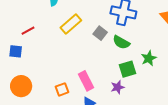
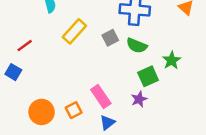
gray square: (100, 33) -> (110, 38), turned 32
blue square: (16, 51) -> (13, 72), turned 32
orange circle: (21, 86) -> (42, 112), moved

